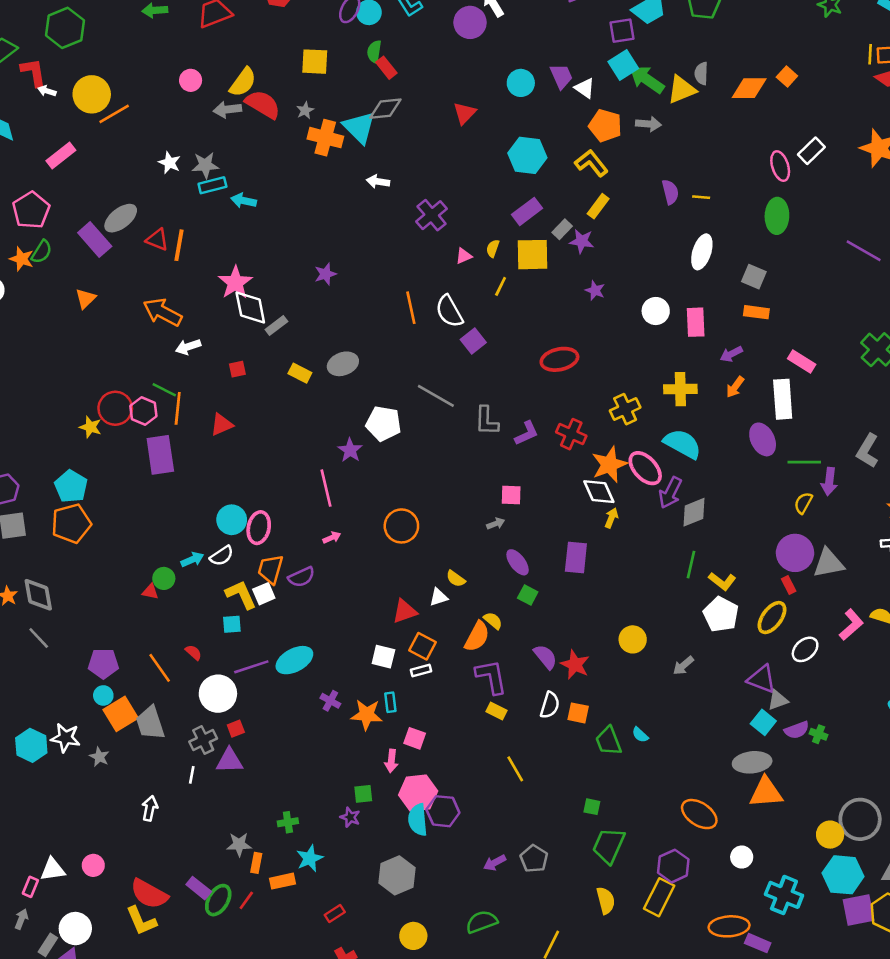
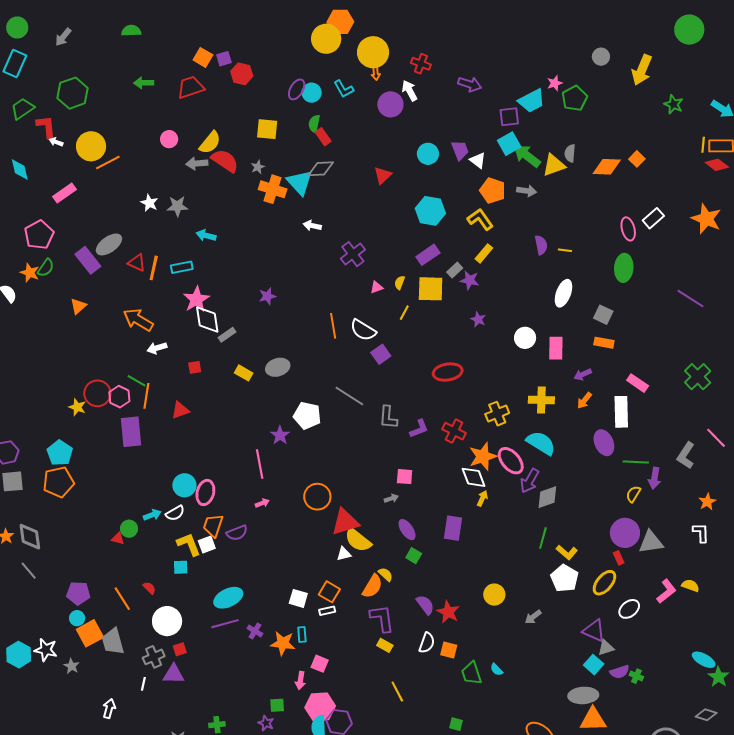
cyan rectangle: (212, 185) -> (182, 267), moved
white semicircle: (449, 311) -> (363, 330), turned -32
yellow semicircle: (456, 579) -> (358, 540), size x1.8
red triangle: (405, 611) -> (345, 522), moved, size x1.4
purple line: (251, 667) -> (225, 624), moved

